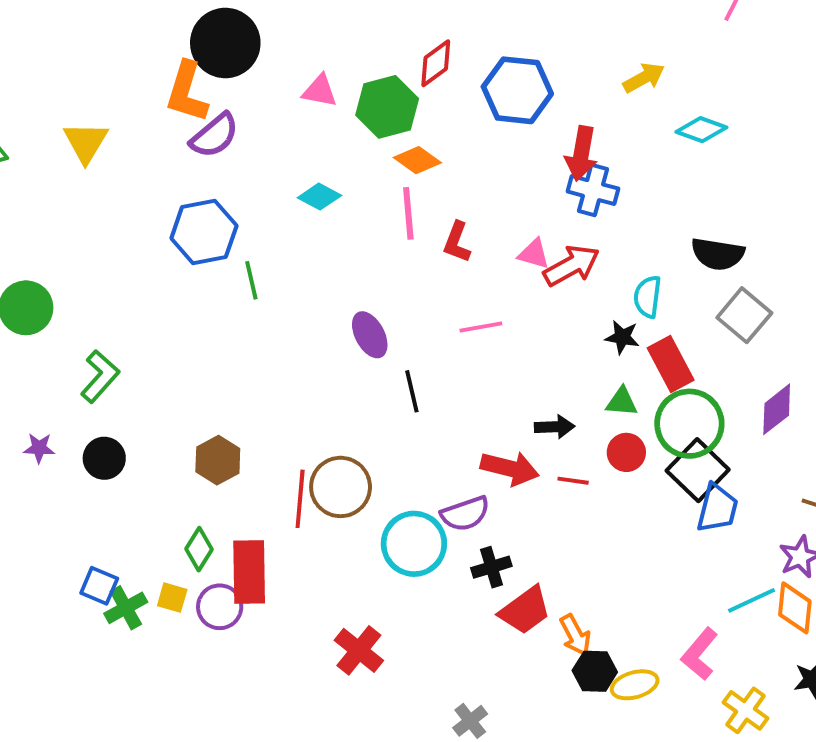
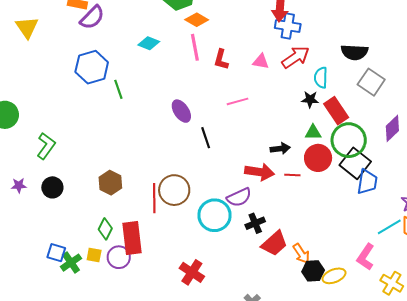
red arrow: (572, 266) -> (296, 57), moved
red circle: (626, 452) -> (318, 158), size x1.4

